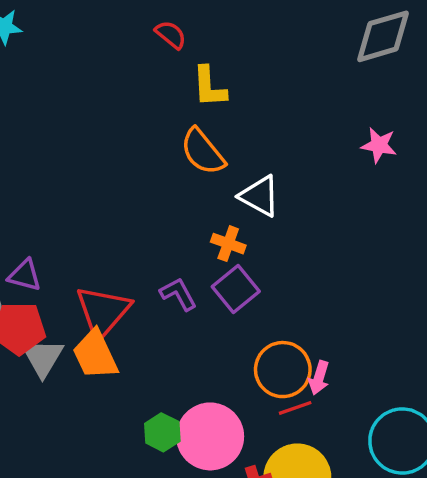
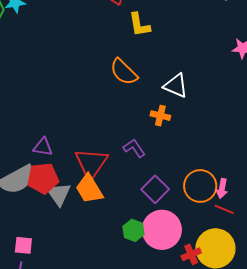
orange semicircle: (203, 152) -> (124, 72), moved
purple square: (236, 289) -> (155, 189), moved
red line: (295, 408) -> (224, 209), moved, turned 48

